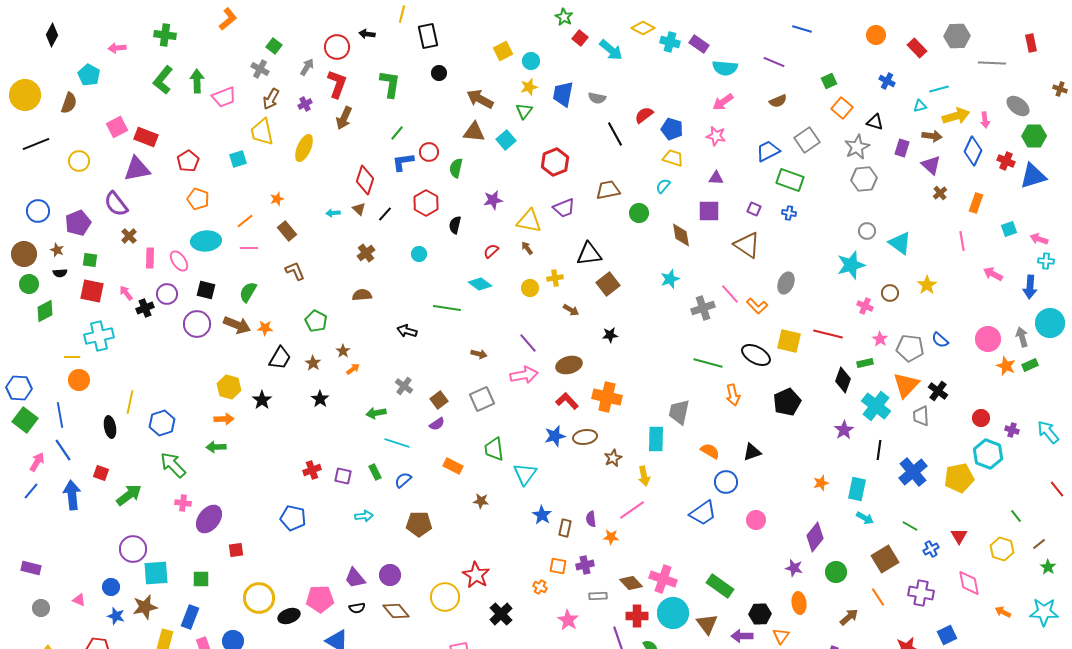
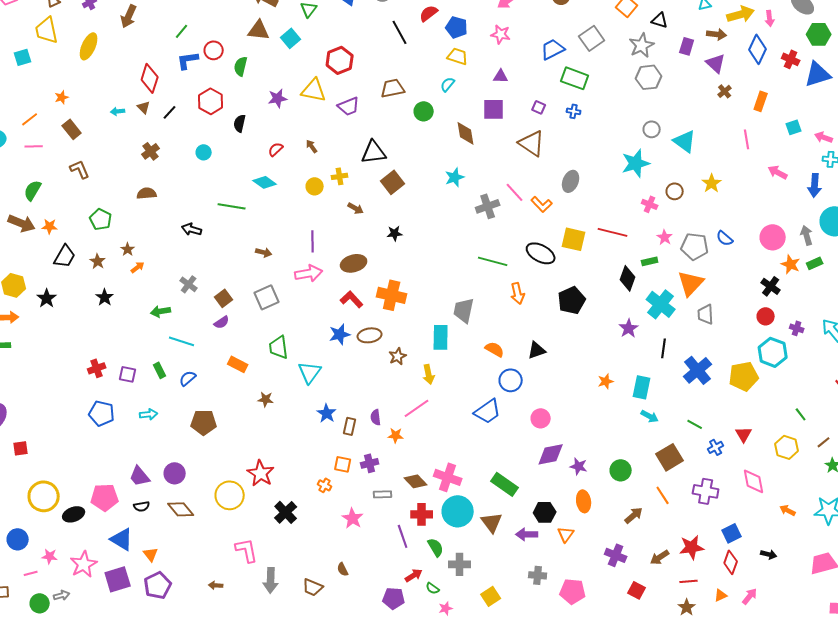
yellow triangle: (529, 221) -> (314, 90), moved
purple line: (528, 343) -> (313, 241), turned 40
black cross: (938, 391) -> (771, 286), moved
blue pentagon: (293, 518) -> (102, 413), moved
purple diamond: (815, 537) -> (551, 454), moved, turned 40

